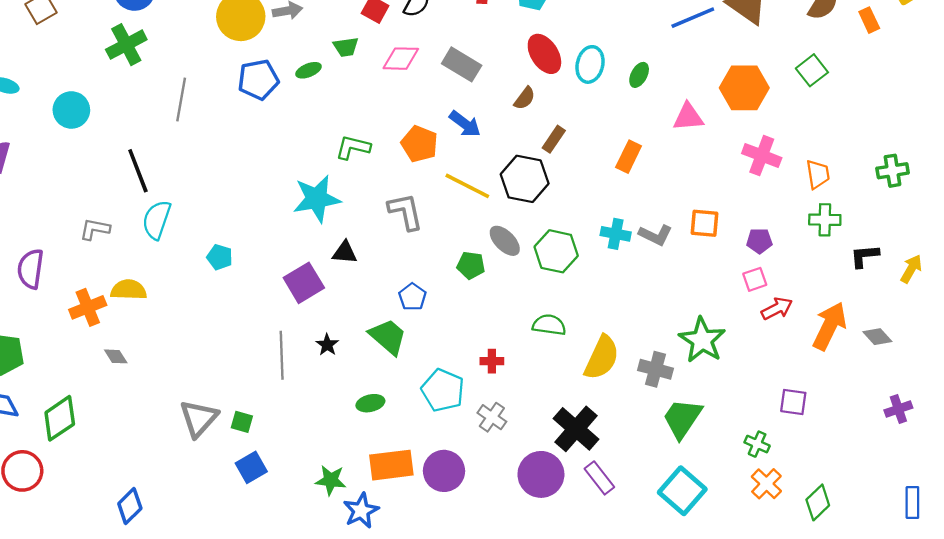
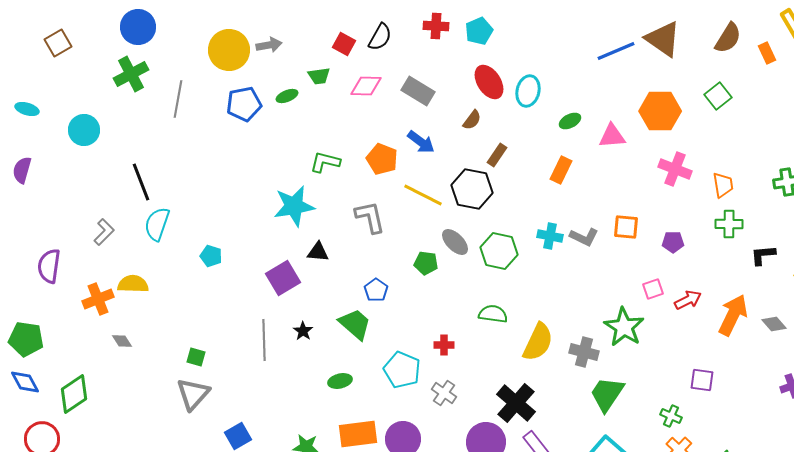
green ellipse: (639, 75) -> (570, 121), moved, turned 35
gray line: (181, 99) -> (178, 99), moved
gray L-shape: (95, 229) -> (104, 232), turned 124
pink square: (755, 279) -> (653, 289), moved
green square: (242, 422) -> (196, 357), moved

